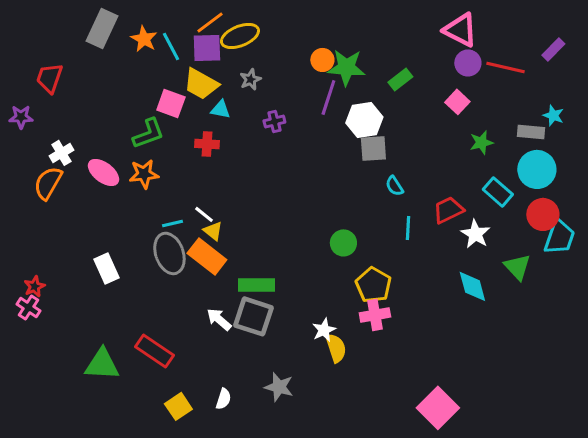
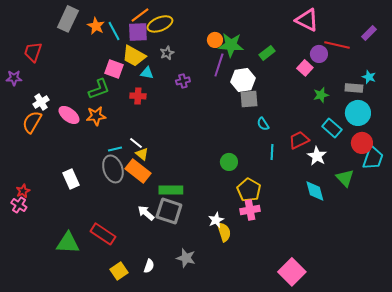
purple circle: (468, 63) -> (319, 54), moved

